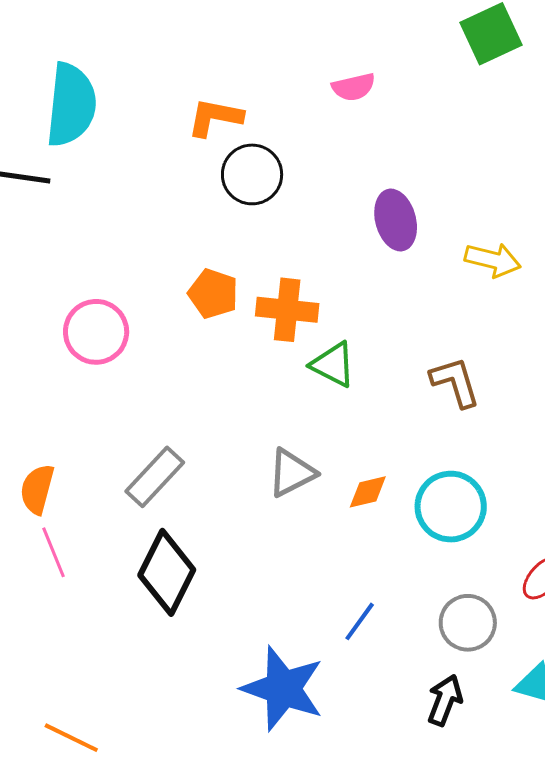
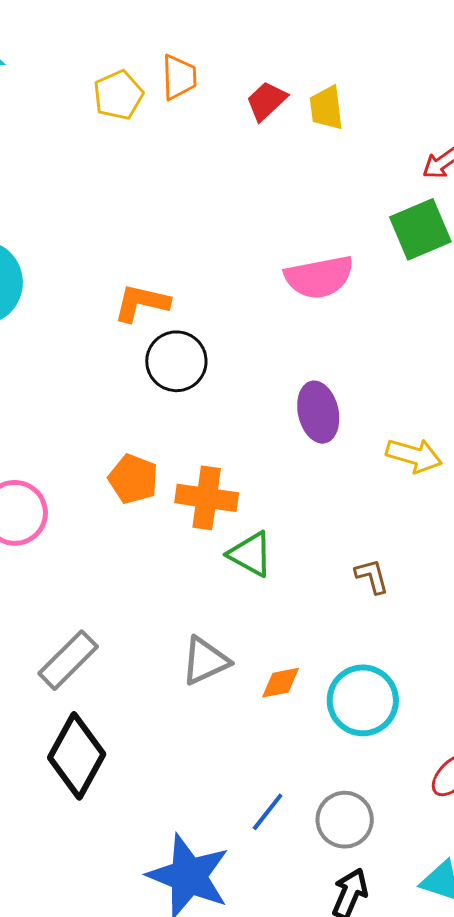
pink semicircle: (354, 87) -> (319, 277), moved, size x1.6
brown L-shape: (455, 382) -> (372, 576), size x0.7
gray circle: (468, 623) -> (345, 820), moved

